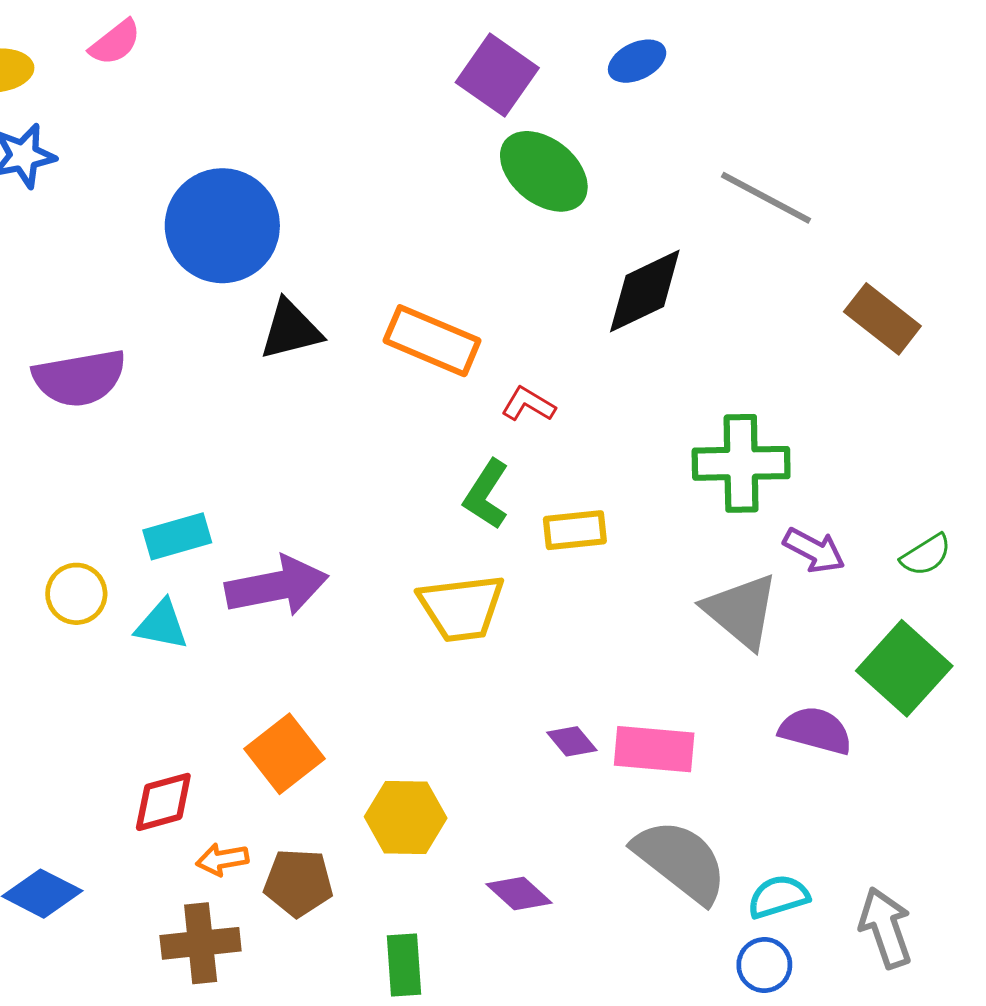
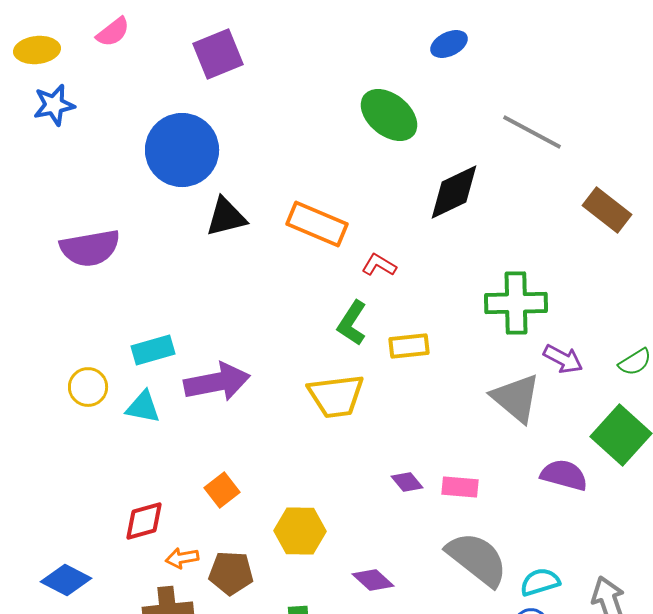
purple square: (497, 75) -> (218, 54), moved, turned 33
pink rectangle: (654, 749) -> (460, 487), size x0.7
orange square: (284, 754) -> (222, 490), size x0.7

